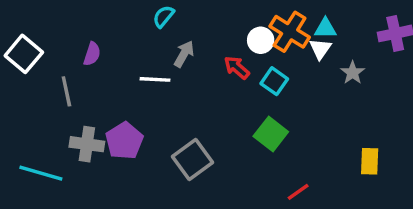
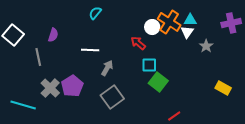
gray arrow: (184, 54) -> (107, 68), moved
cyan square: (274, 81) -> (149, 65), moved, turned -35
gray cross: (87, 144) -> (50, 88), turned 36
yellow rectangle: (370, 161) -> (223, 88), moved, turned -63

